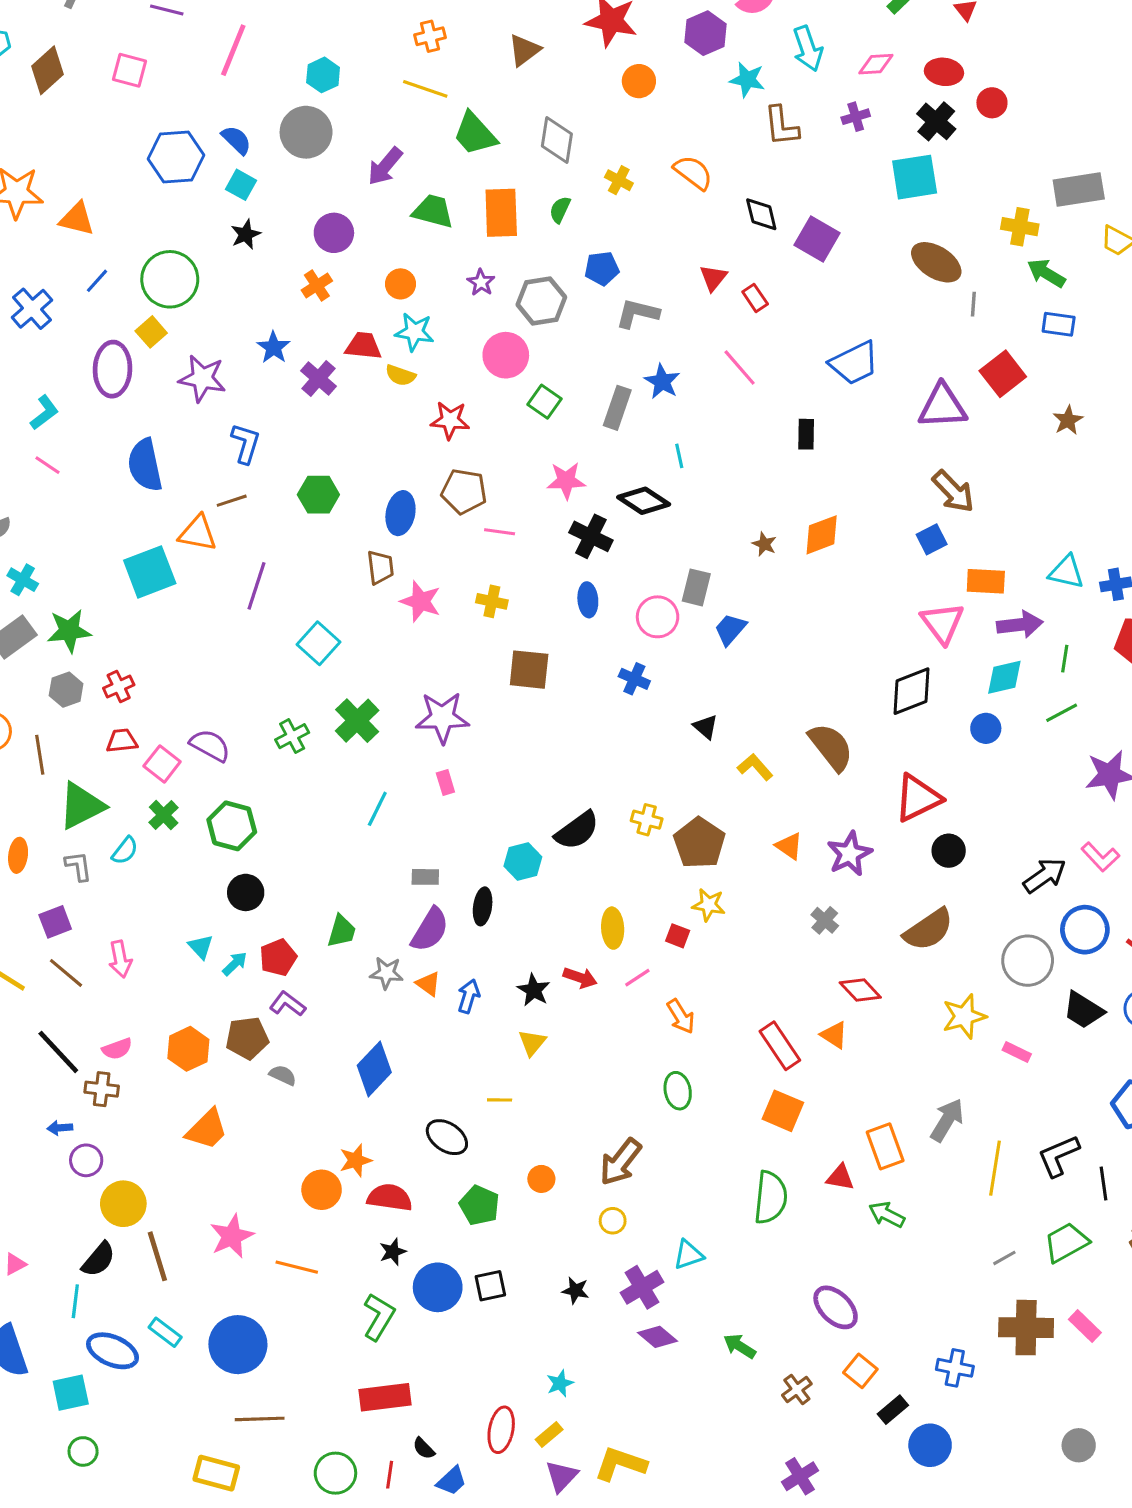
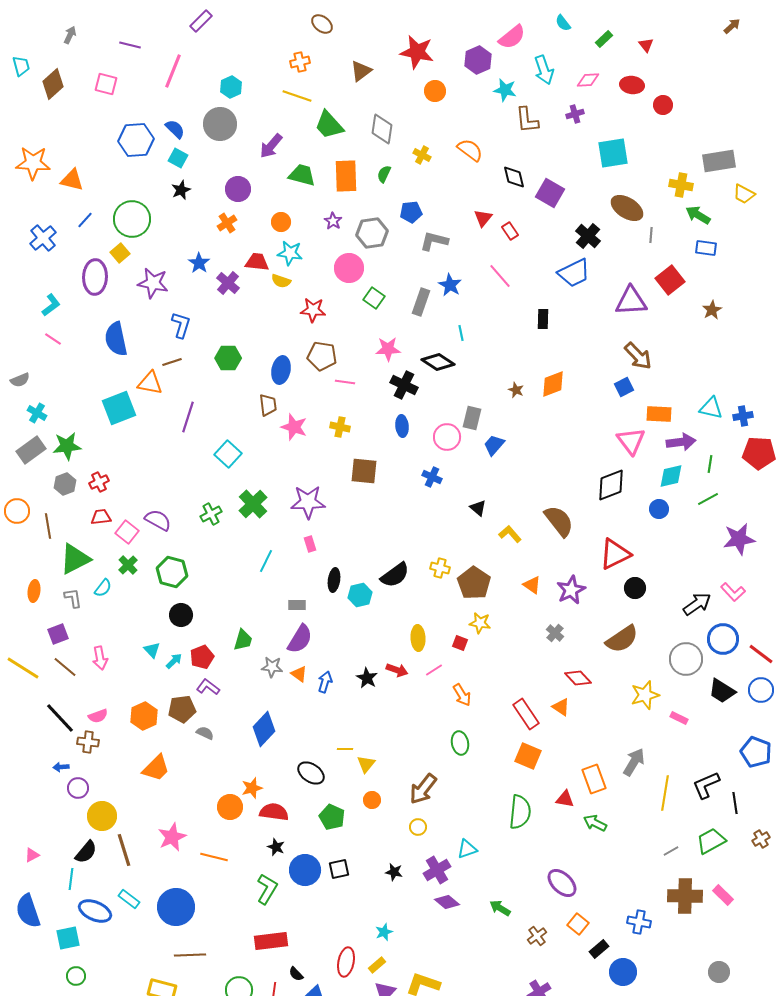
black cross: (936, 121) -> (588, 236), moved
black ellipse: (483, 906) -> (334, 580), moved
yellow triangle: (532, 1043) -> (366, 764), moved
black star: (393, 1252) -> (276, 847), turned -30

